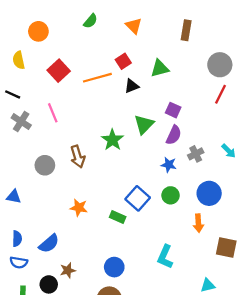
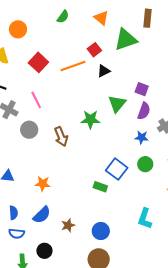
green triangle: (160, 68) -> (126, 40), moved, size x1.4
green star: (112, 140) -> (90, 119), turned -30
gray circle: (45, 165) -> (29, 130), moved
orange star: (79, 208) -> (43, 184), moved
brown star: (68, 270) -> (68, 225), moved

